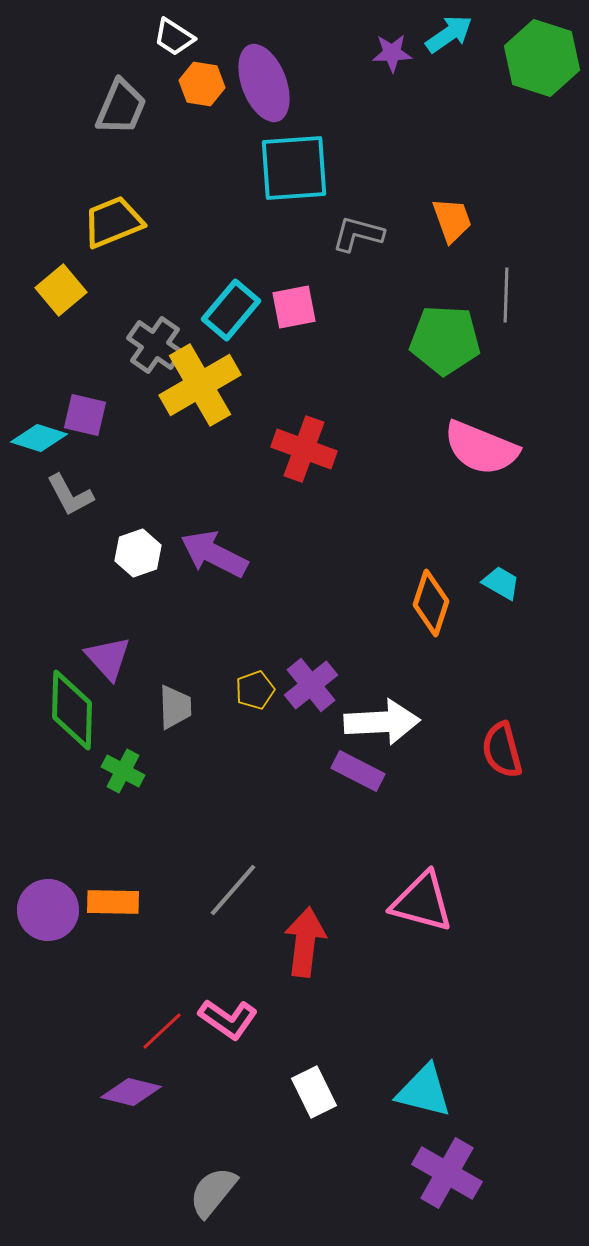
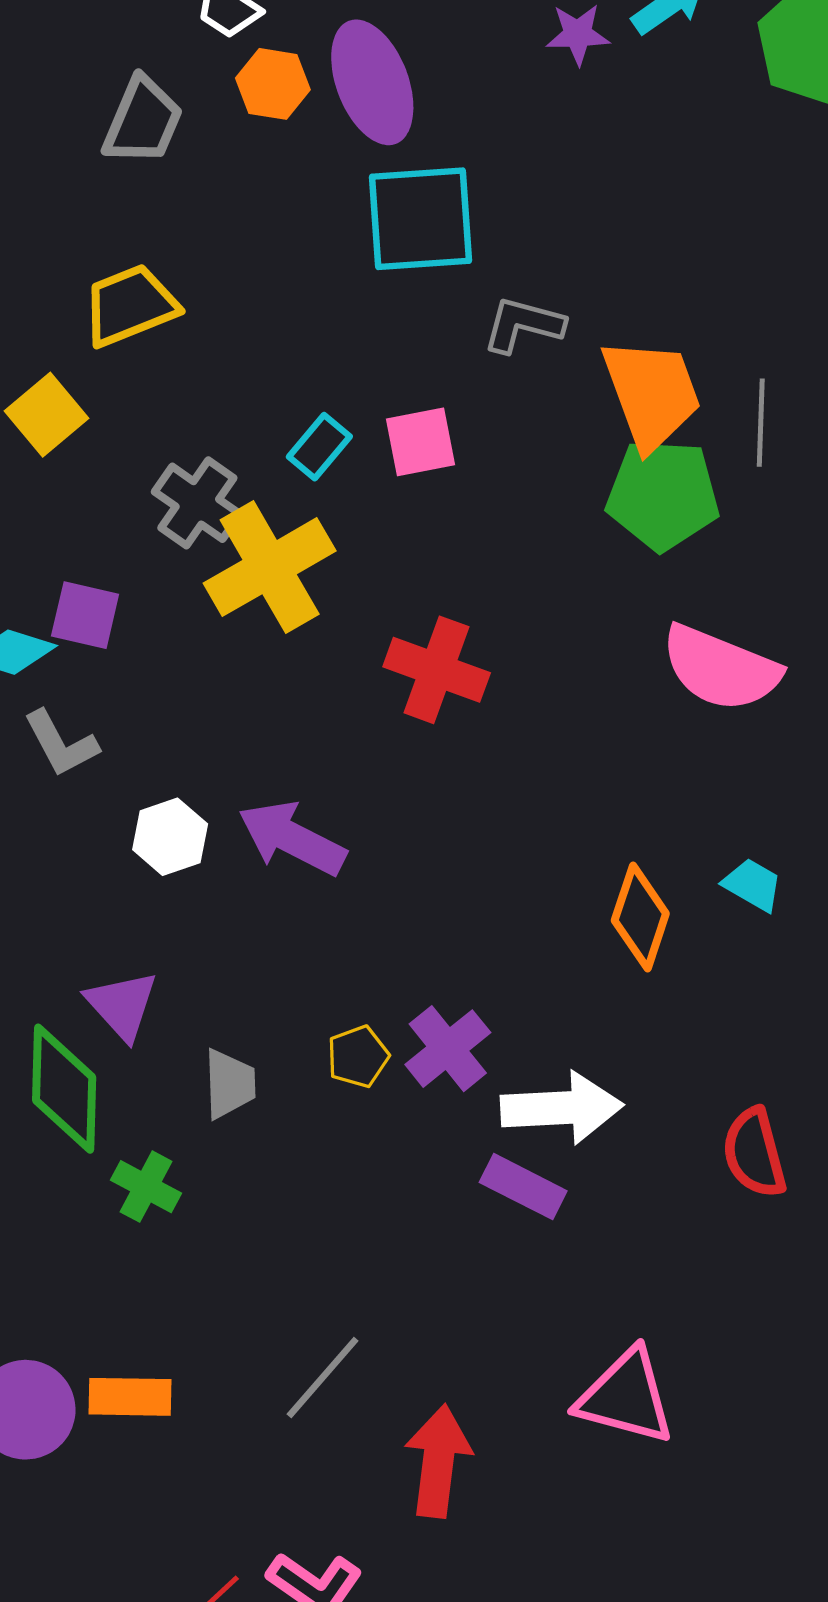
orange trapezoid: (452, 220) -> (652, 394), moved, size x1.6
cyan rectangle: (231, 310) -> (319, 447), size x0.7

